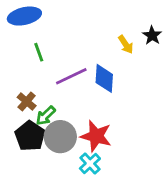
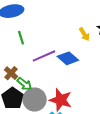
blue diamond: (104, 78) -> (68, 58), turned -55
green arrow: (46, 116) -> (24, 84), turned -98

